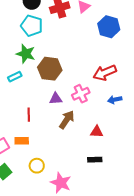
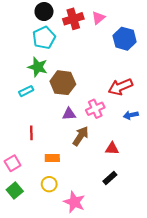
cyan pentagon: (32, 26) -> (44, 38), turned 30
red line: (29, 115) -> (31, 133), moved
orange rectangle: (22, 141) -> (52, 158), moved
black rectangle: (95, 160) -> (110, 178), turned -40

